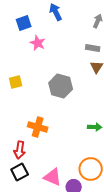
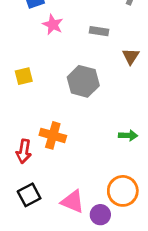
gray rectangle: (93, 48) -> (99, 31), moved
red arrow: (20, 150) -> (24, 151), moved

